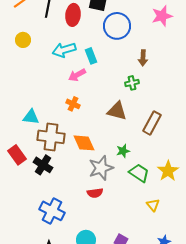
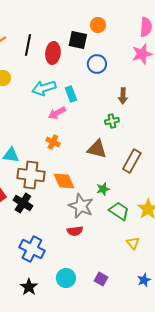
blue circle: (117, 26) -> (97, 64), size x0.7
gray star: (101, 168) -> (81, 206), turned -30

